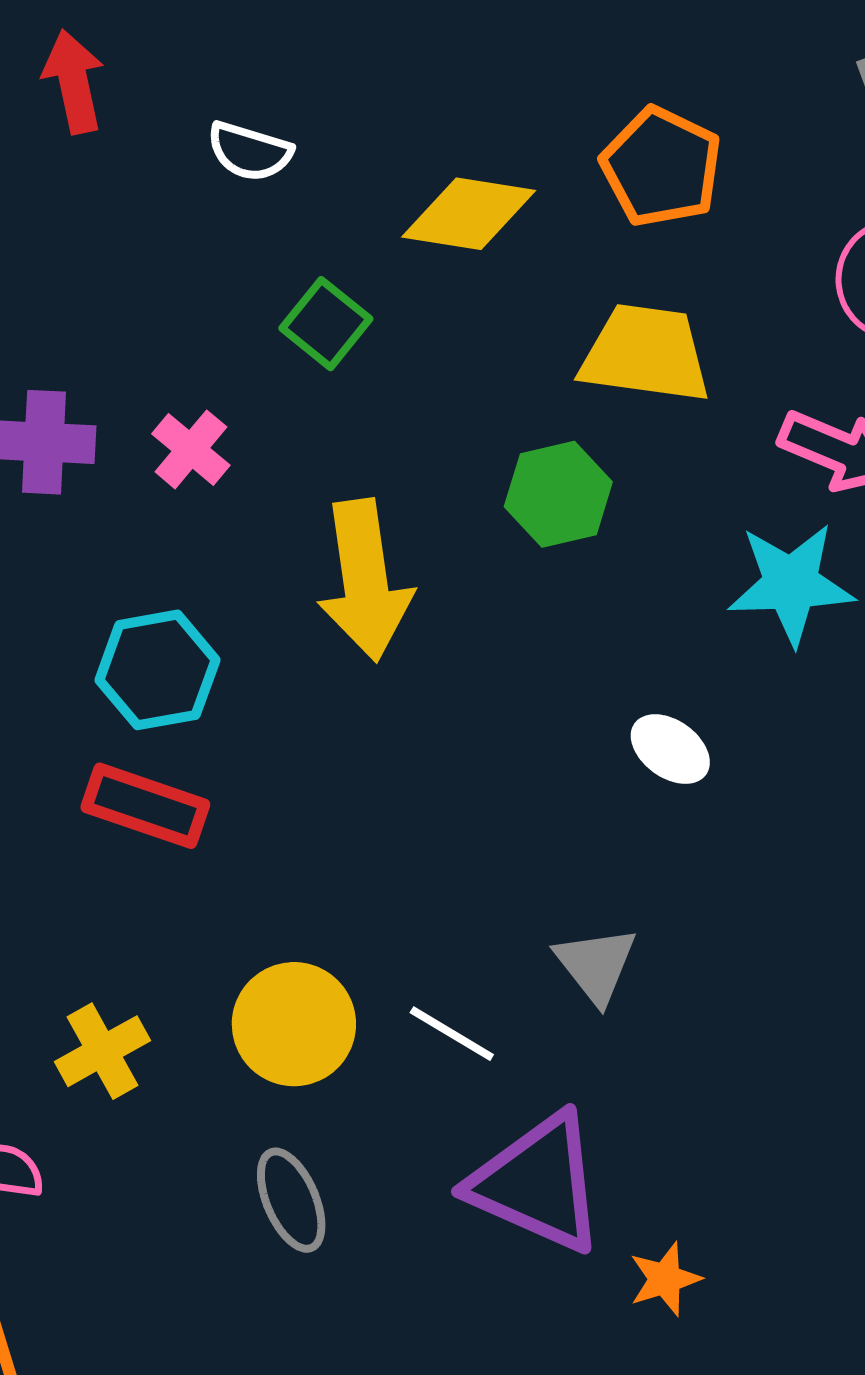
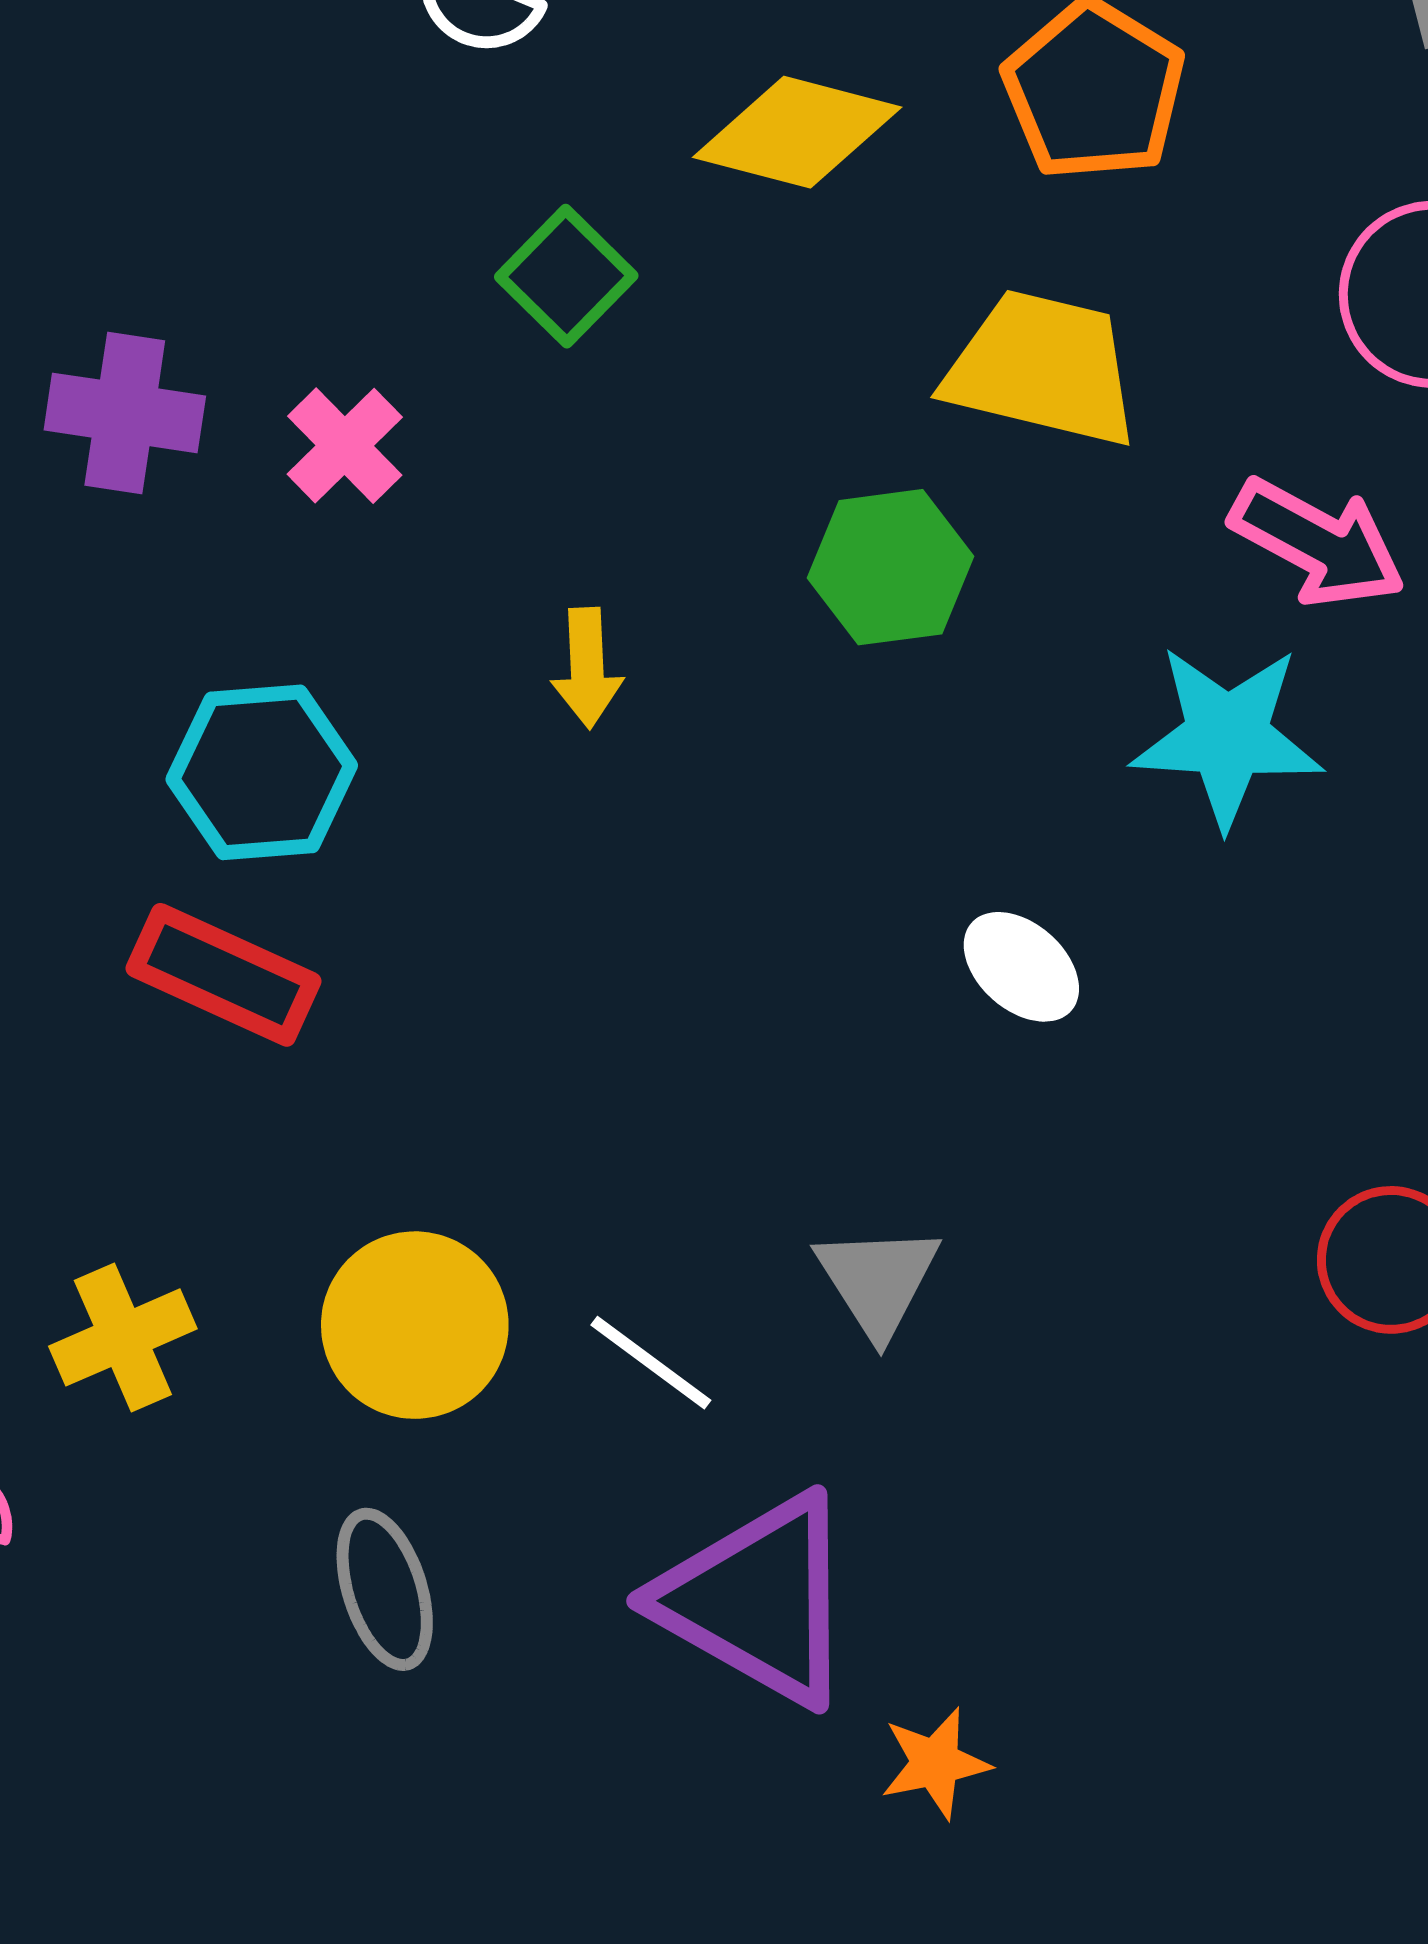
yellow arrow: (365, 580) -> (587, 668), size x0.5

